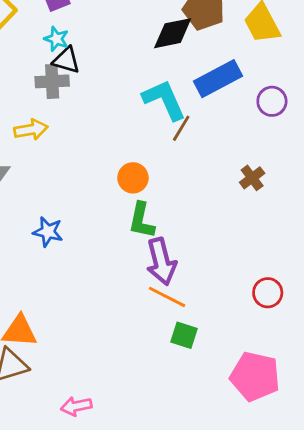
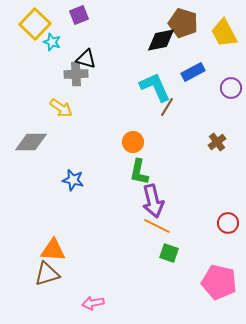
cyan star: (56, 39) -> (52, 42), moved
blue rectangle: (218, 79) -> (193, 72), size x0.7
yellow arrow: (31, 130) -> (61, 108), turned 45

